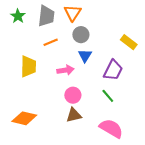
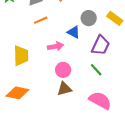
gray circle: (81, 35) -> (89, 18), moved
blue triangle: (85, 56) -> (74, 32), turned -32
yellow trapezoid: (28, 66) -> (21, 56), moved

